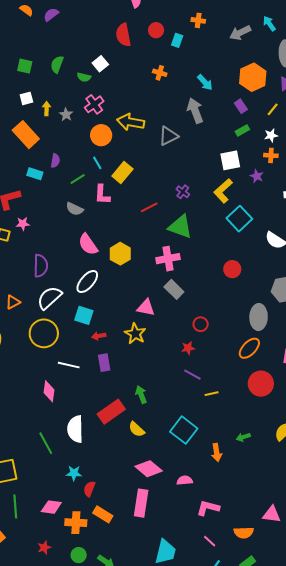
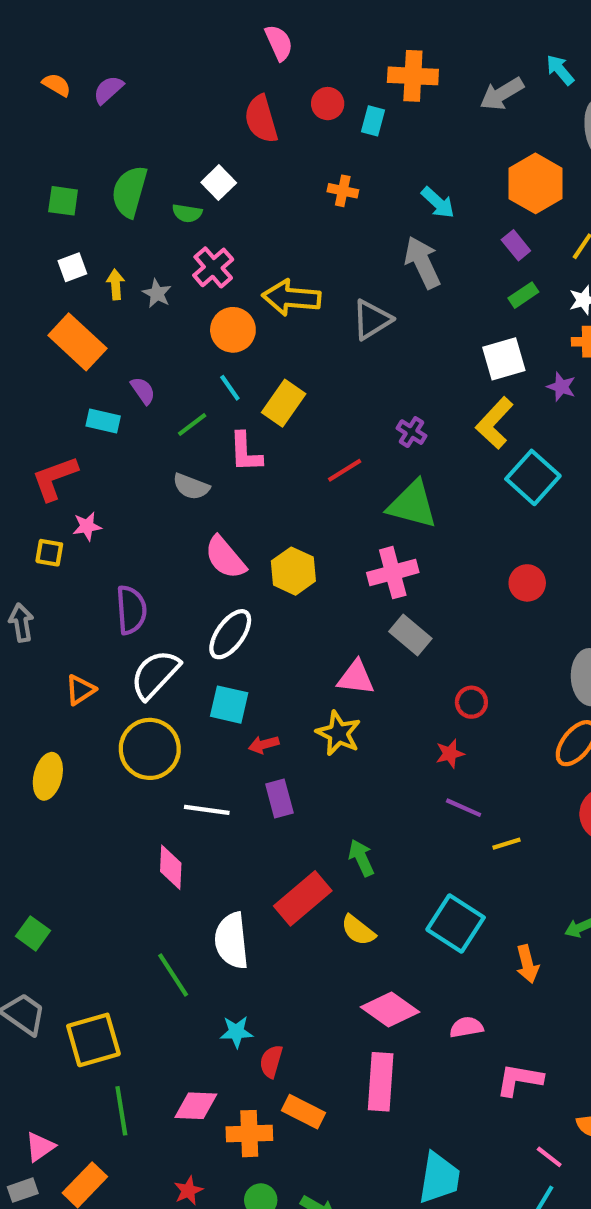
orange cross: (198, 20) -> (413, 76), size x1.6
green semicircle: (57, 64) -> (130, 192), size x1.4
purple semicircle: (55, 161) -> (143, 391), turned -40
pink line: (210, 541) -> (549, 1157), moved

